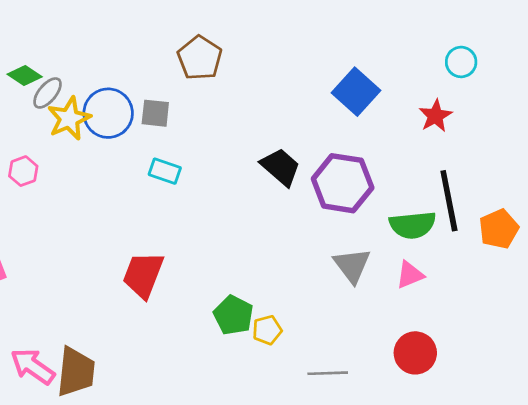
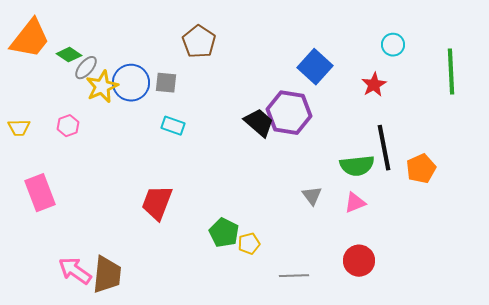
purple hexagon: (343, 183) -> (289, 113), moved
gray triangle: (352, 265) -> (312, 196), size x0.7

